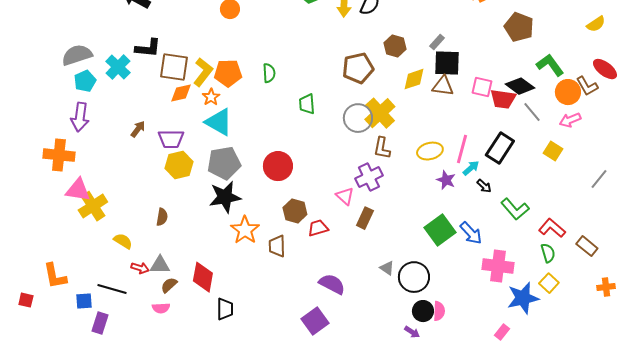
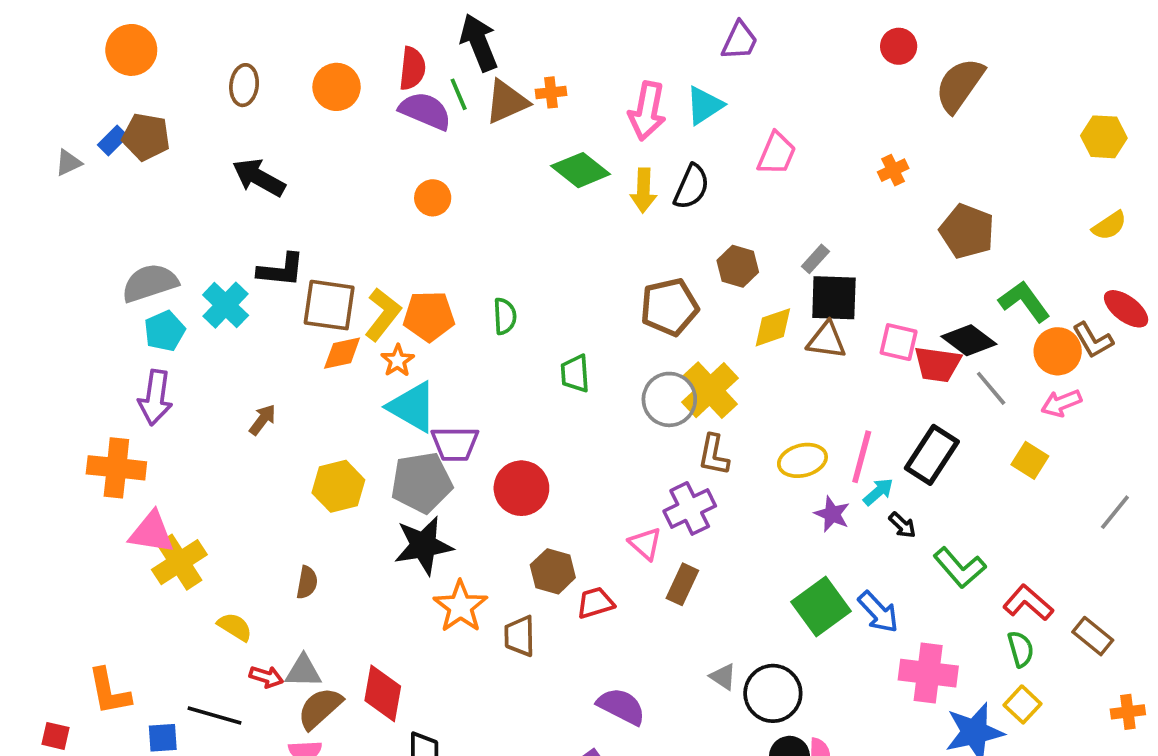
purple trapezoid: (171, 139) -> (455, 444), moved
brown semicircle: (169, 285) -> (320, 708), size x1.5

